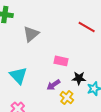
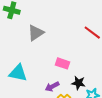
cyan triangle: (18, 76) -> (18, 73), turned -42

